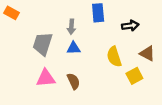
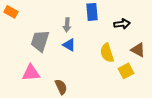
blue triangle: (74, 48) -> (69, 45), turned 32
pink triangle: (46, 78) -> (31, 73), moved
brown semicircle: (74, 81) -> (61, 87), moved

